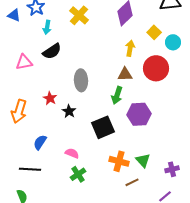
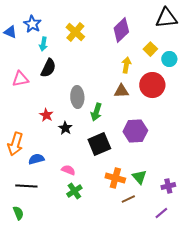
black semicircle: (52, 51) -> (48, 68), turned -30
green arrow: (117, 95) -> (96, 112), moved
orange arrow: (19, 111) -> (15, 144), moved
blue semicircle: (40, 142) -> (36, 159), turned 42

